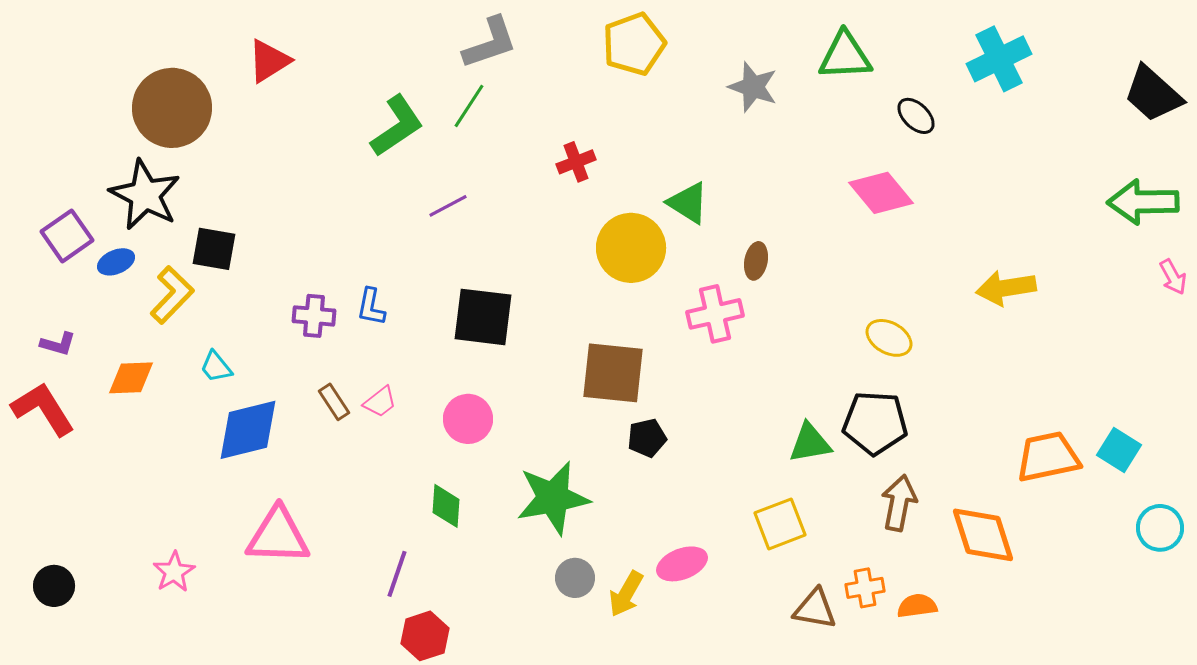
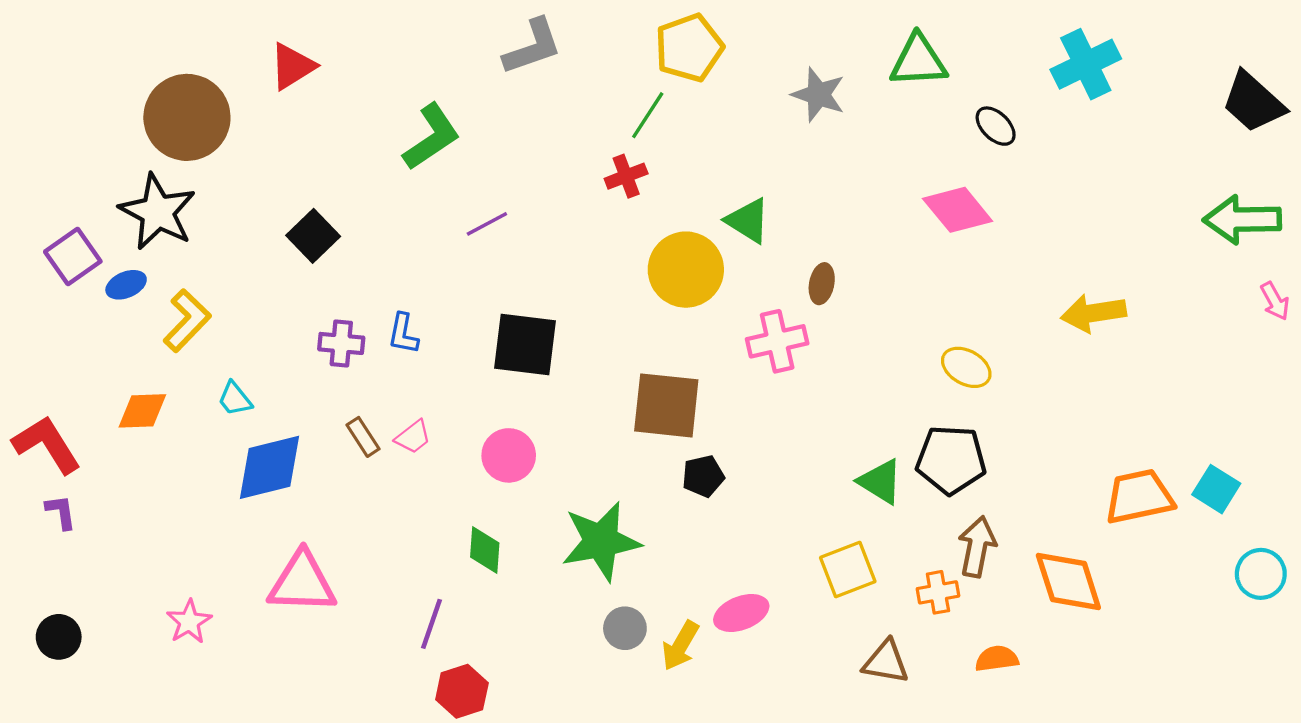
green line: (469, 106) -> (648, 115), moved
black square: (214, 249) -> (313, 236), moved, turned 36
purple L-shape: (58, 344) -> (61, 512), moved, turned -114
green triangle: (810, 443) -> (880, 481), turned 42
orange cross: (865, 588) -> (938, 592), moved

